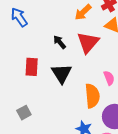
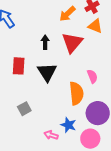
black arrow: (60, 42) -> (45, 42), turned 40
gray square: (24, 113) -> (24, 109), moved

